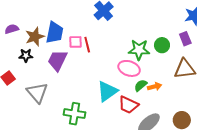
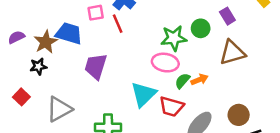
blue trapezoid: (55, 33) -> (69, 33), turned -75
pink square: (75, 42) -> (96, 13), moved
red line: (87, 45) -> (118, 24), moved
purple trapezoid: (57, 60) -> (96, 66), moved
gray triangle: (37, 93) -> (59, 109), turned 50

